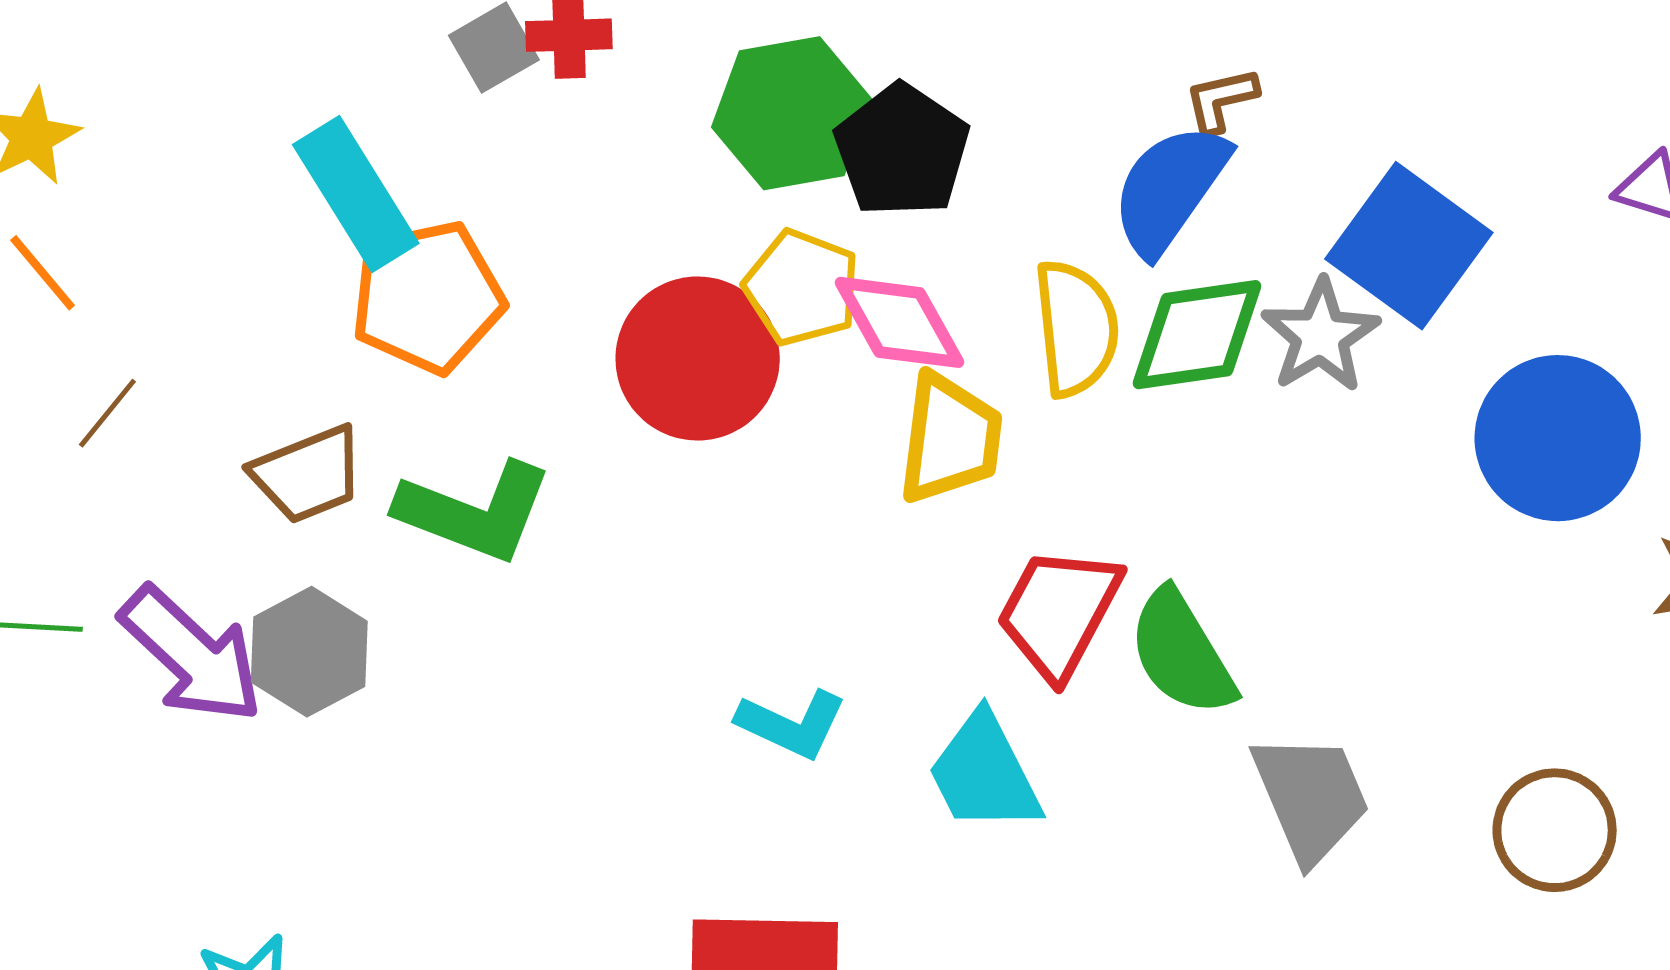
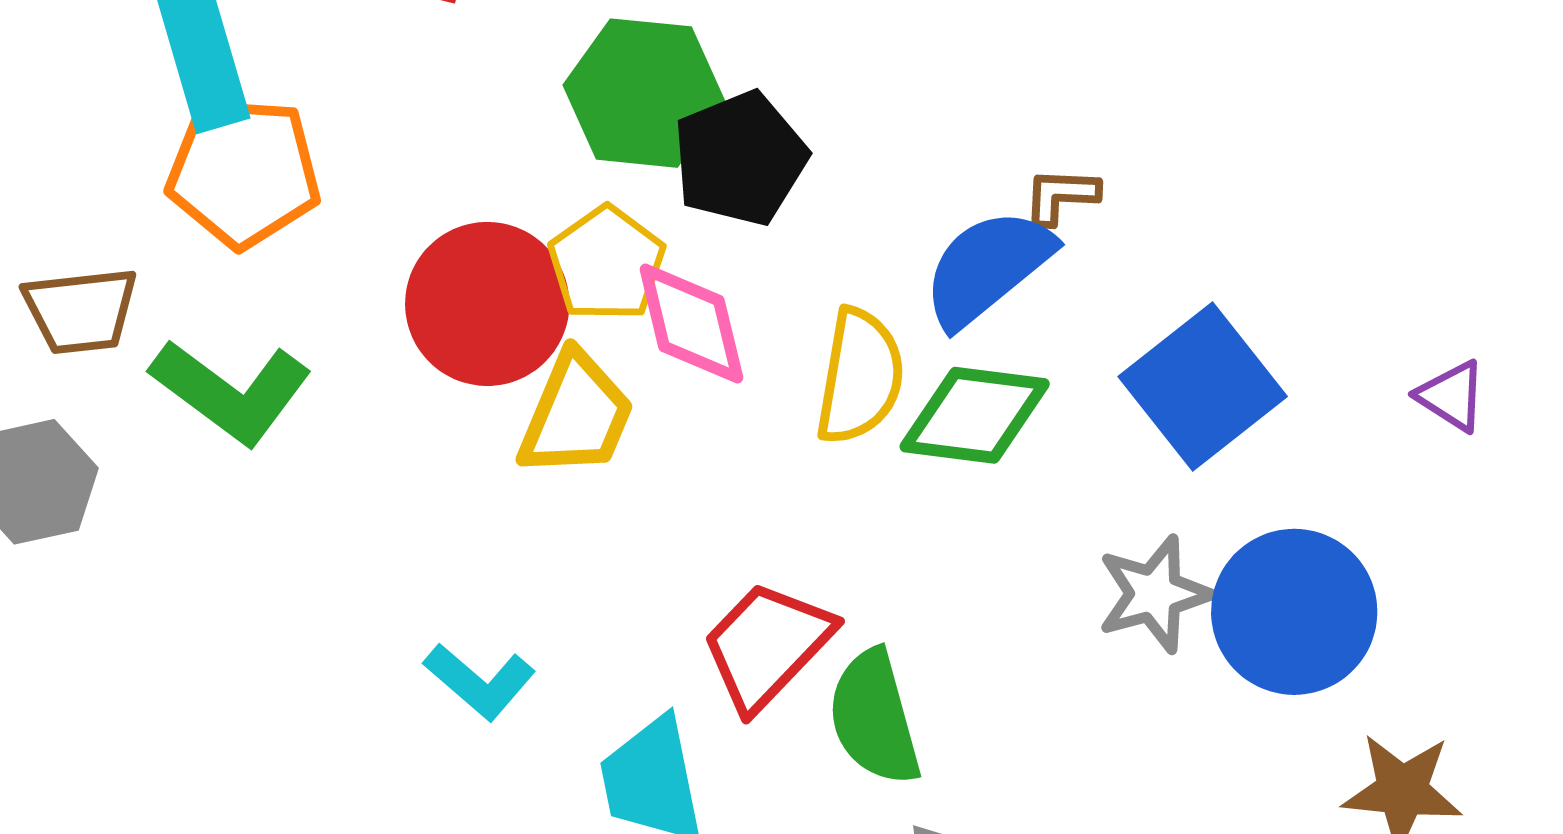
gray star: (1320, 336) -> (1154, 594), moved
yellow trapezoid: (950, 439) -> (576, 415), moved

